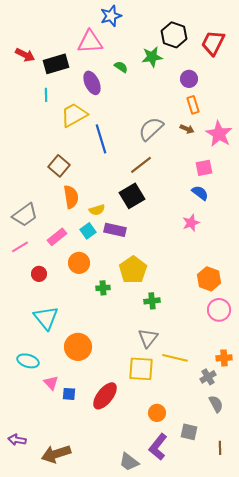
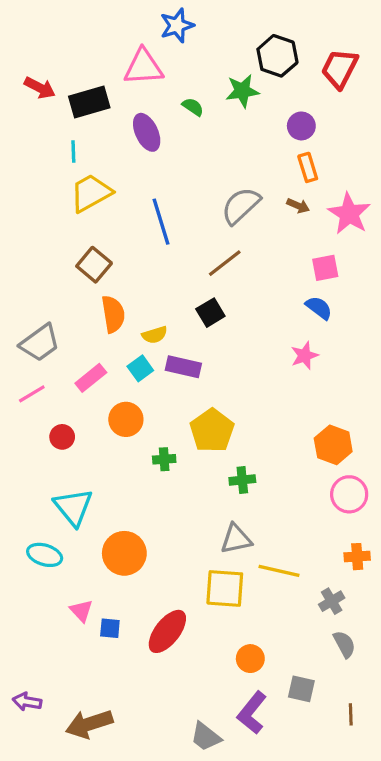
yellow trapezoid: (74, 115) -> (91, 193), moved
black square: (132, 196) -> (210, 313), size x0.7
gray triangle: (148, 338) -> (236, 539), turned 40
orange cross: (224, 358) -> (357, 557), moved
cyan ellipse: (28, 361) -> (45, 555), moved

